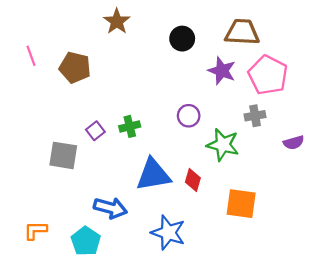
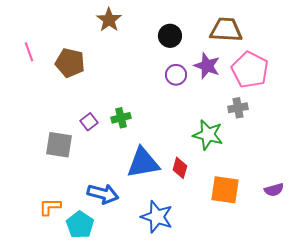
purple circle: (189, 116) -> (176, 75), moved
purple semicircle: (294, 143) -> (274, 190), moved
orange L-shape: (35, 230) -> (50, 207), moved

